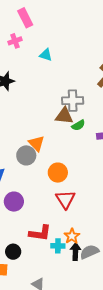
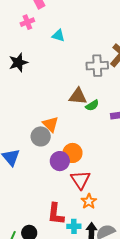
gray cross: (73, 101) -> (97, 66), moved
purple circle: (14, 202) -> (60, 161), moved
red L-shape: (40, 233) -> (56, 214), turned 90
orange star: (72, 236) -> (89, 201), moved

